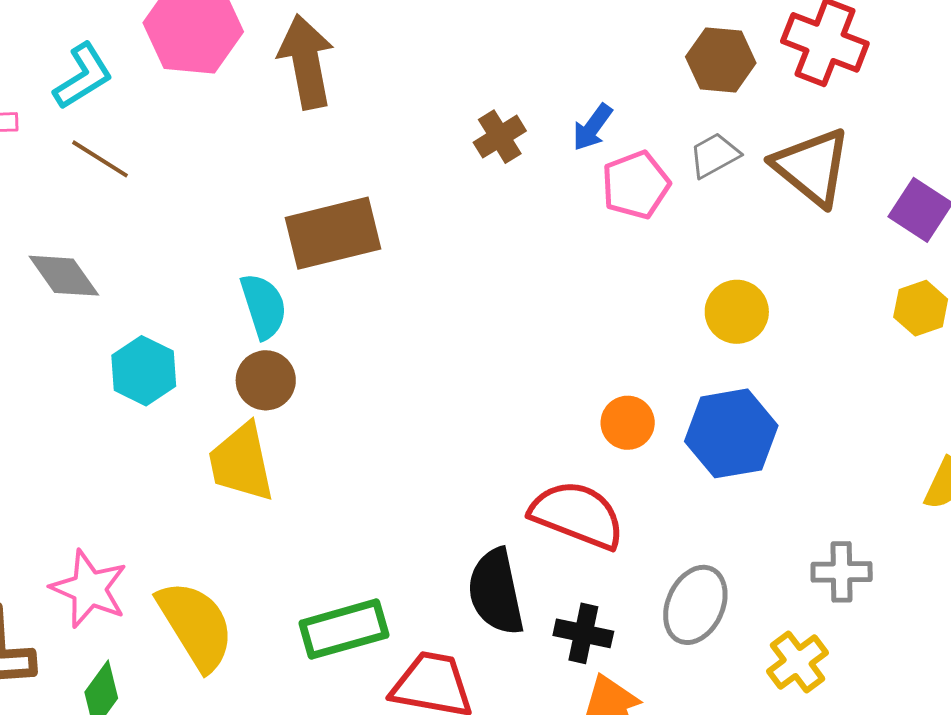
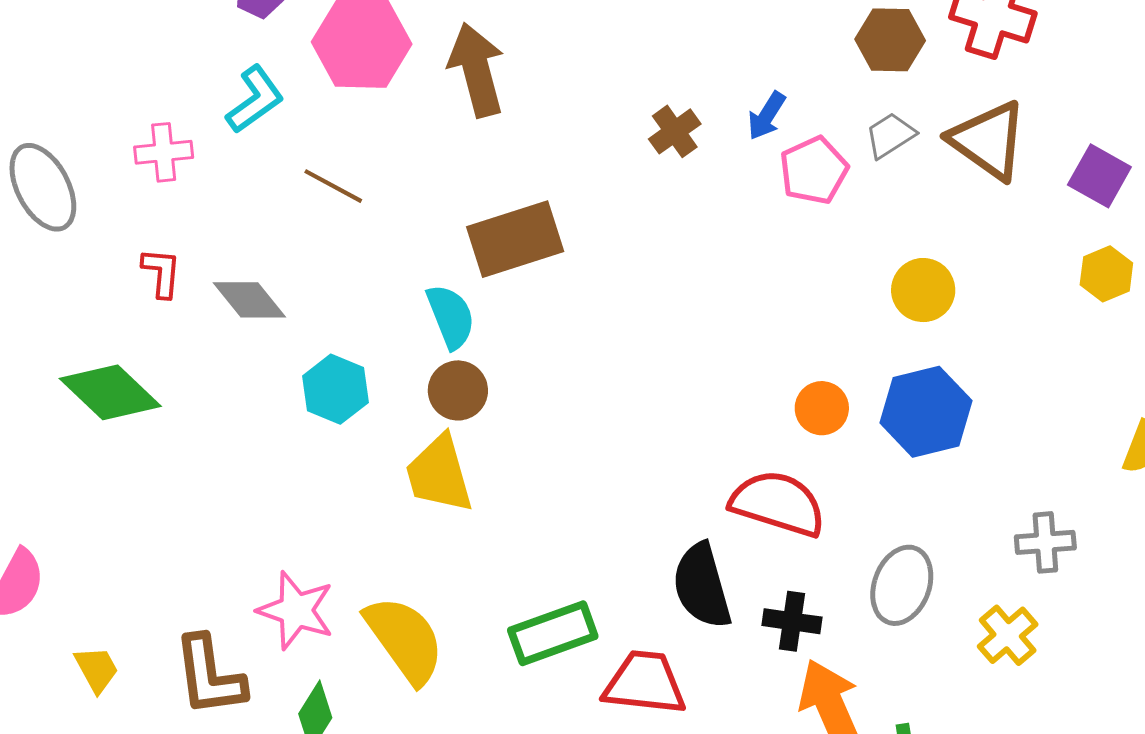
brown line: (100, 159) -> (333, 186), moved

